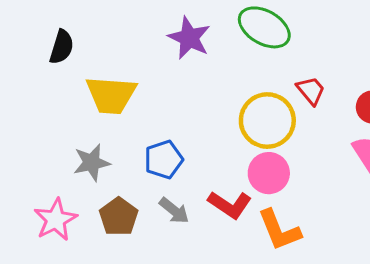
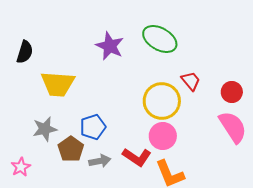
gray arrow: (174, 211) -> (100, 161), turned -50
brown pentagon: (119, 217) -> (71, 149), moved
pink star: (56, 220) -> (21, 167), size x0.7

